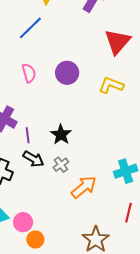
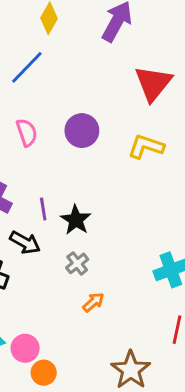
purple line: (28, 135) -> (43, 209), moved
black arrow: (33, 159) -> (25, 243), moved
orange arrow: (84, 187) -> (93, 302), moved, size x0.6

